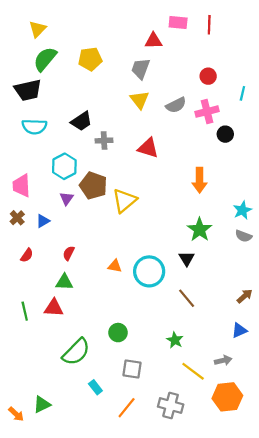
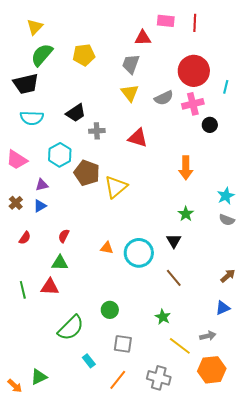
red circle: (208, 76) -> (194, 71), size x2.0
pink trapezoid: (21, 186) -> (17, 160), moved, turned -55
purple triangle: (67, 198) -> (42, 185), moved, turned 40
green star: (200, 230) -> (186, 214), size x0.7

